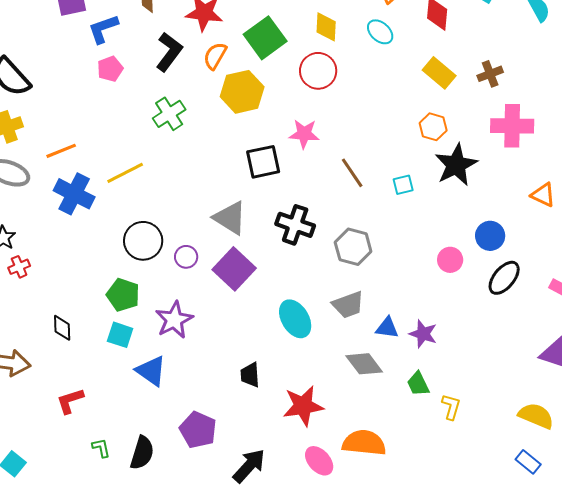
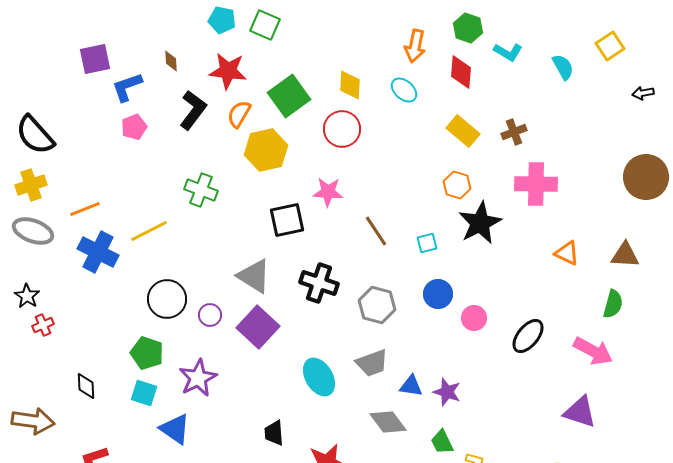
green cross: (169, 114) -> (201, 190), moved, turned -36
blue circle: (490, 236) -> (438, 294), moved

